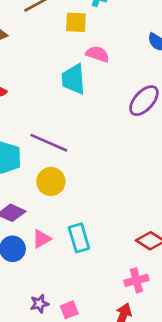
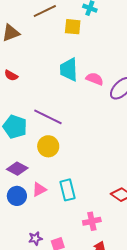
pink semicircle: (98, 54) -> (95, 79), moved
pink cross: (136, 280) -> (92, 221), moved

